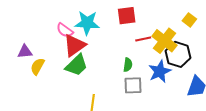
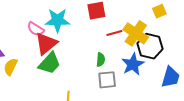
yellow square: (189, 20) -> (159, 11), turned 32

